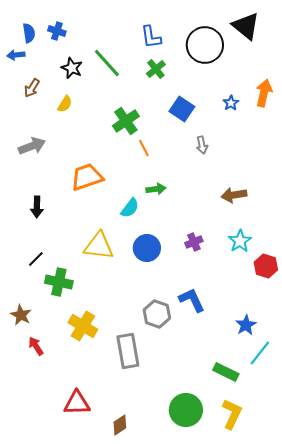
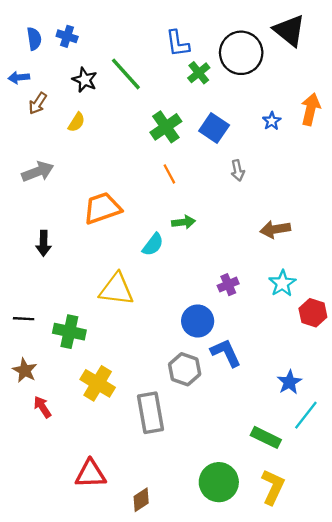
blue arrow: (16, 55) -> (19, 77), moved
green cross: (156, 69) -> (199, 73), moved
green cross: (126, 121) -> (166, 127), moved
blue circle: (147, 248) -> (198, 321), moved
black line: (36, 259) -> (24, 319), moved, turned 48

